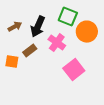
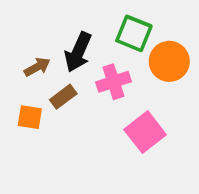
brown arrow: (15, 27) -> (37, 67), moved
pink cross: (57, 43) -> (113, 82), turned 36

